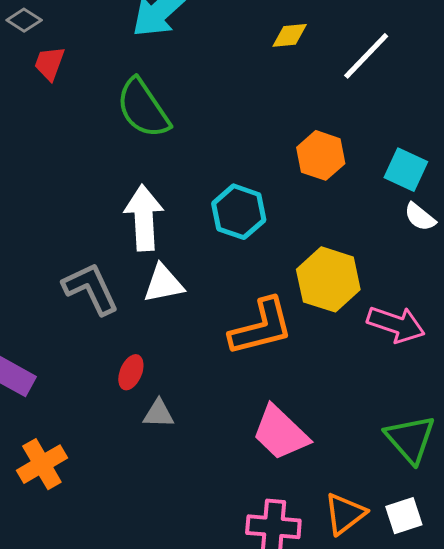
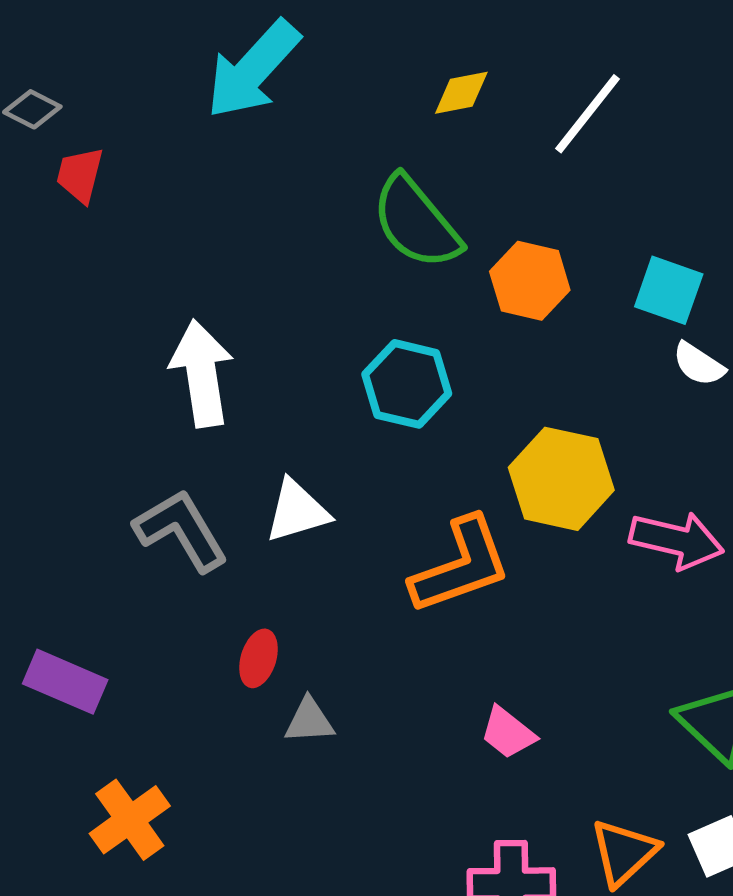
green semicircle: (143, 108) -> (416, 222), moved
white arrow: (144, 218) -> (202, 373), moved
pink trapezoid: (280, 433) -> (508, 733), size x0.6

